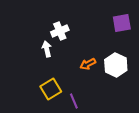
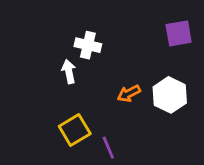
white cross: (60, 31) -> (88, 45), turned 36

